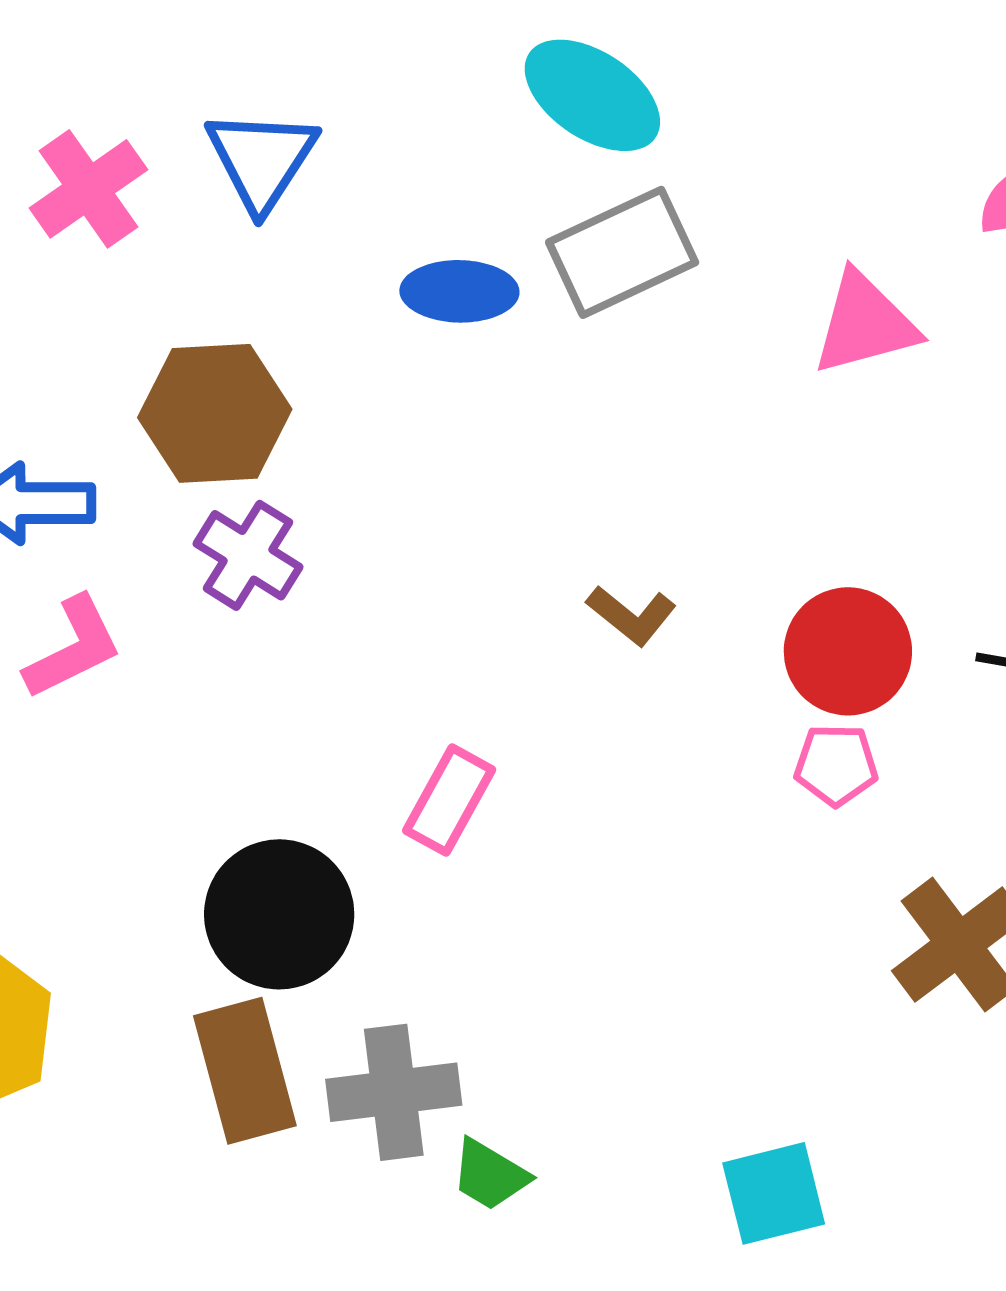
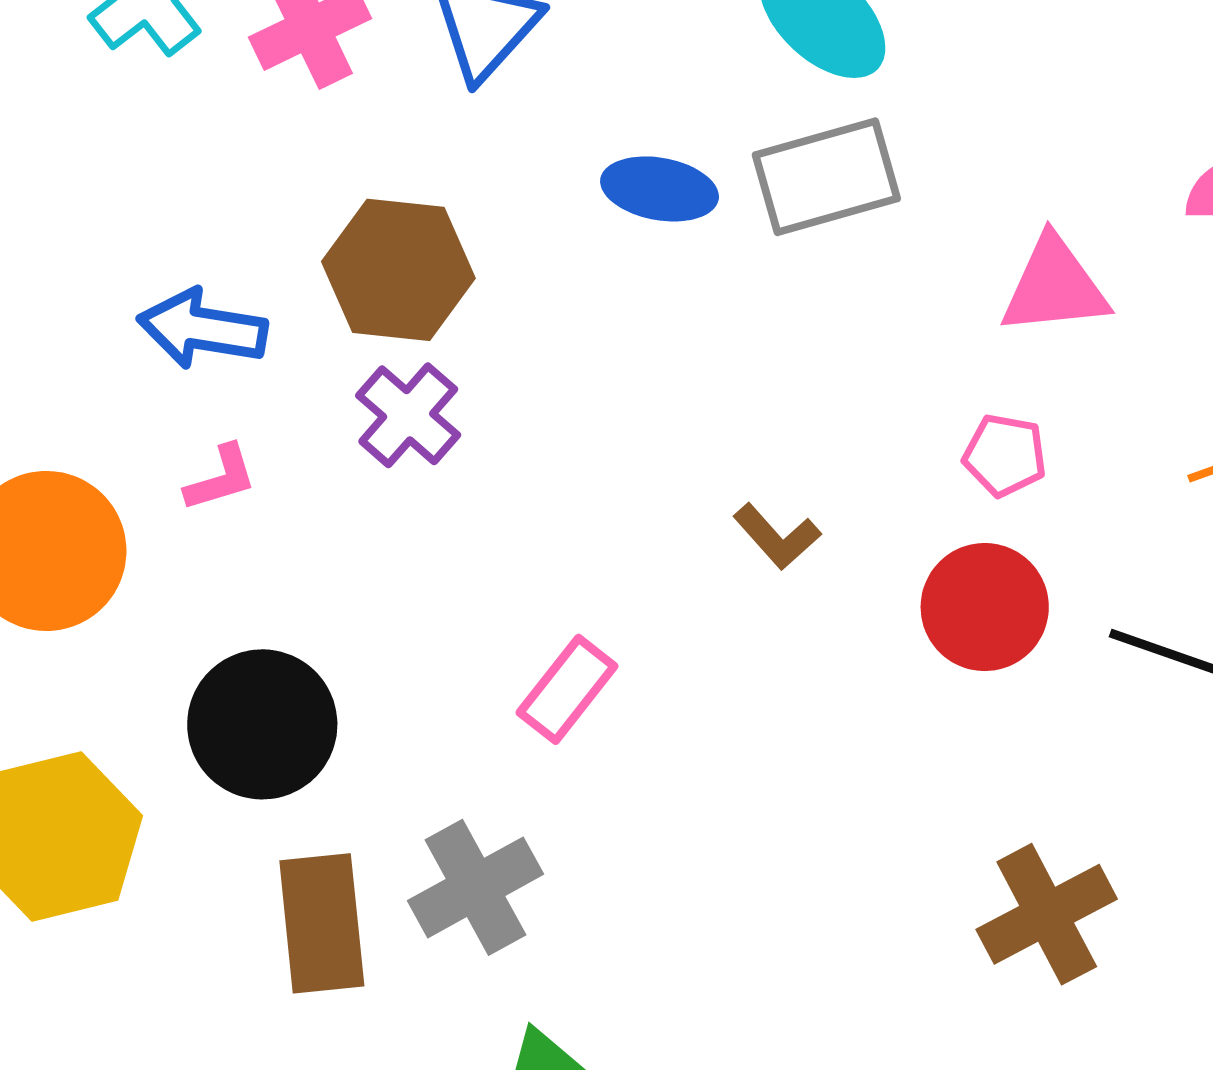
pink L-shape: (73, 648) -> (221, 478), size x0.7
pink pentagon: (836, 765) -> (1005, 455), moved
black circle: (279, 914) -> (262, 724), moved
gray cross: (394, 1092) -> (476, 887), moved, turned -31

